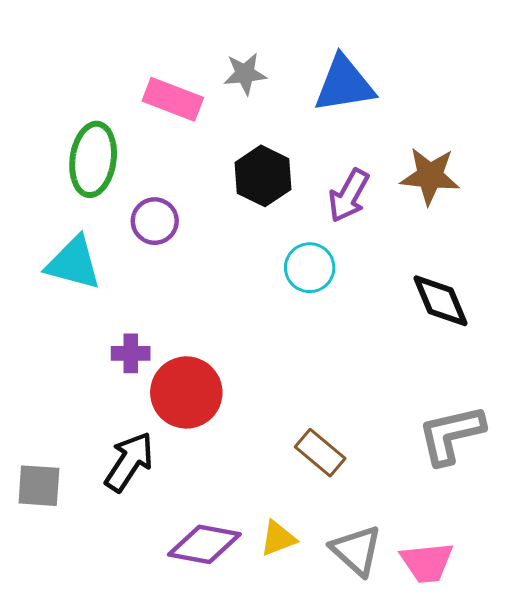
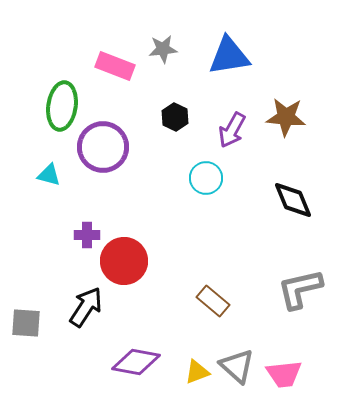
black hexagon: (263, 176) -> (175, 117), size x0.7
purple circle: (155, 221) -> (103, 147), size x1.6
cyan triangle: (74, 263) -> (49, 175), size x0.6
yellow triangle: (278, 538) -> (197, 372), moved

